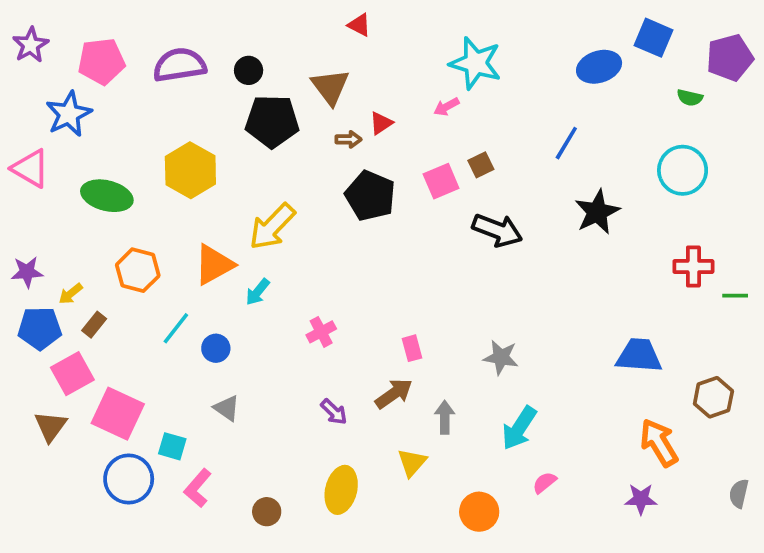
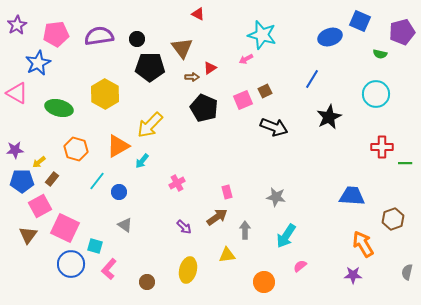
yellow triangle: (412, 463) -> (227, 255), turned 42

